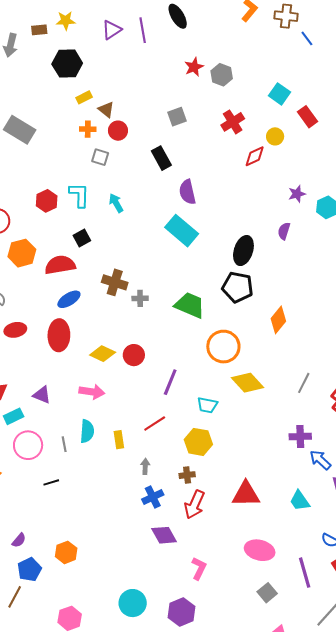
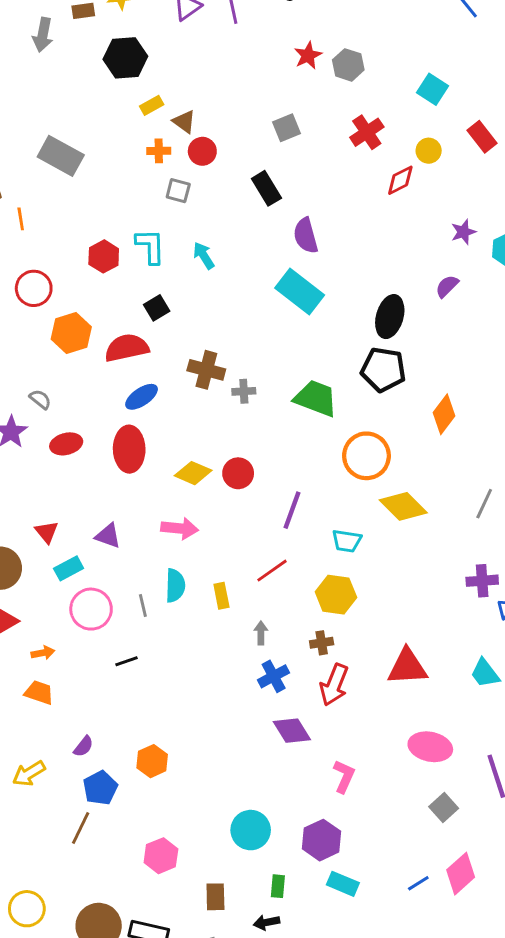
red rectangle: (308, 117) -> (482, 137), moved
purple semicircle: (284, 231) -> (447, 286), turned 30

